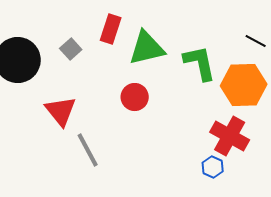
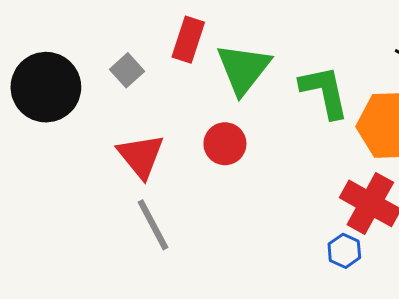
green triangle: (147, 48) -> (243, 69), turned -39
red triangle: (61, 111) -> (141, 156), moved

